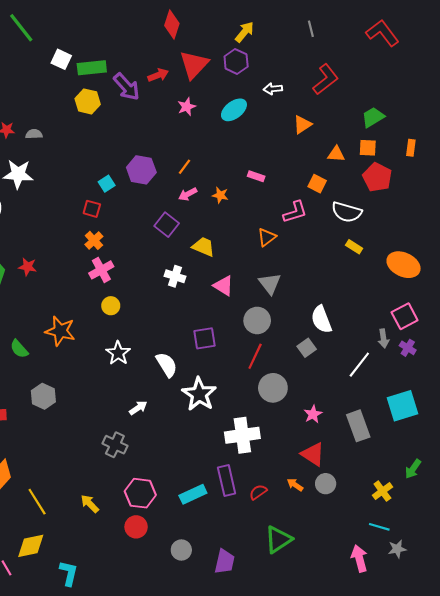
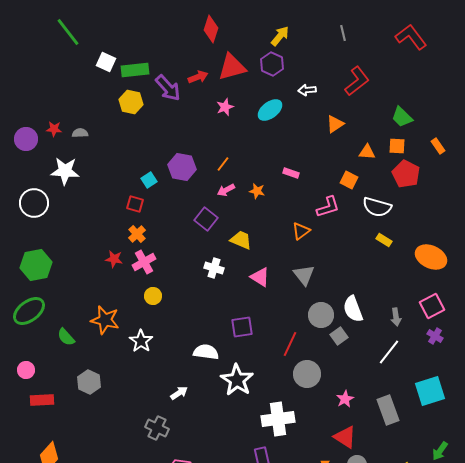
red triangle: (194, 65) -> (232, 67), turned 32
green trapezoid: (373, 117) -> (402, 117), turned -105
orange rectangle: (411, 148) -> (438, 146), turned -42
red star: (28, 267) -> (114, 259), moved
gray circle: (257, 320) -> (321, 315), moved
gray arrow: (383, 338) -> (396, 317), moved
white star: (118, 353) -> (141, 341), moved
white semicircle: (167, 365) -> (206, 352), turned -50

